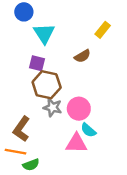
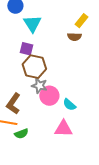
brown semicircle: (82, 56) -> (74, 37), moved, turned 32
pink circle: (79, 109) -> (49, 96), moved
pink triangle: (76, 143) -> (63, 129), moved

